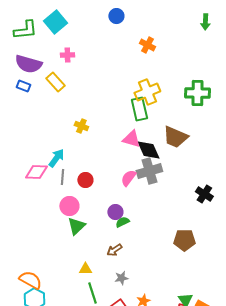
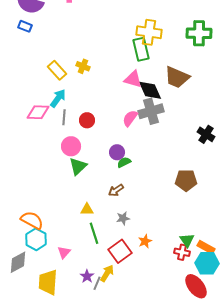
yellow rectangle: (55, 82) -> (57, 70), moved
yellow cross: (147, 92) -> (149, 32), turned 30

